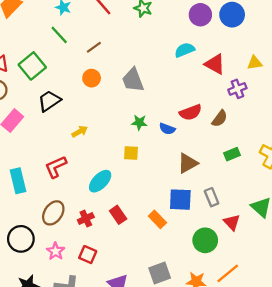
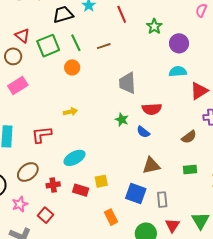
purple circle: (200, 15) -> (179, 43), moved
green line: (59, 35) -> (76, 43), moved
red triangle: (215, 64) -> (199, 91), turned 42
orange circle: (92, 78) -> (72, 67), moved
black trapezoid: (49, 101) -> (63, 14), moved
red semicircle: (191, 112) -> (152, 109), moved
yellow square: (131, 153) -> (101, 181), moved, turned -32
red rectangle: (118, 215) -> (81, 190), turned -56
orange rectangle: (157, 219) -> (111, 217), moved

